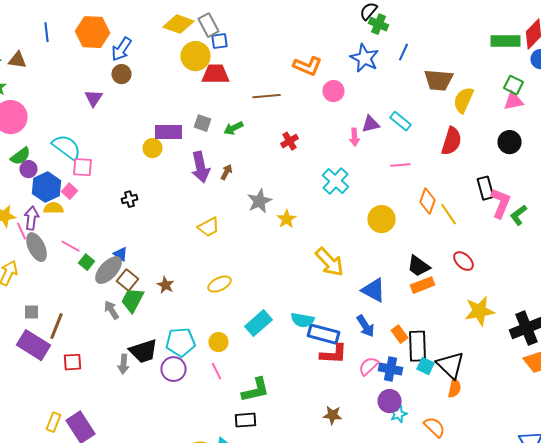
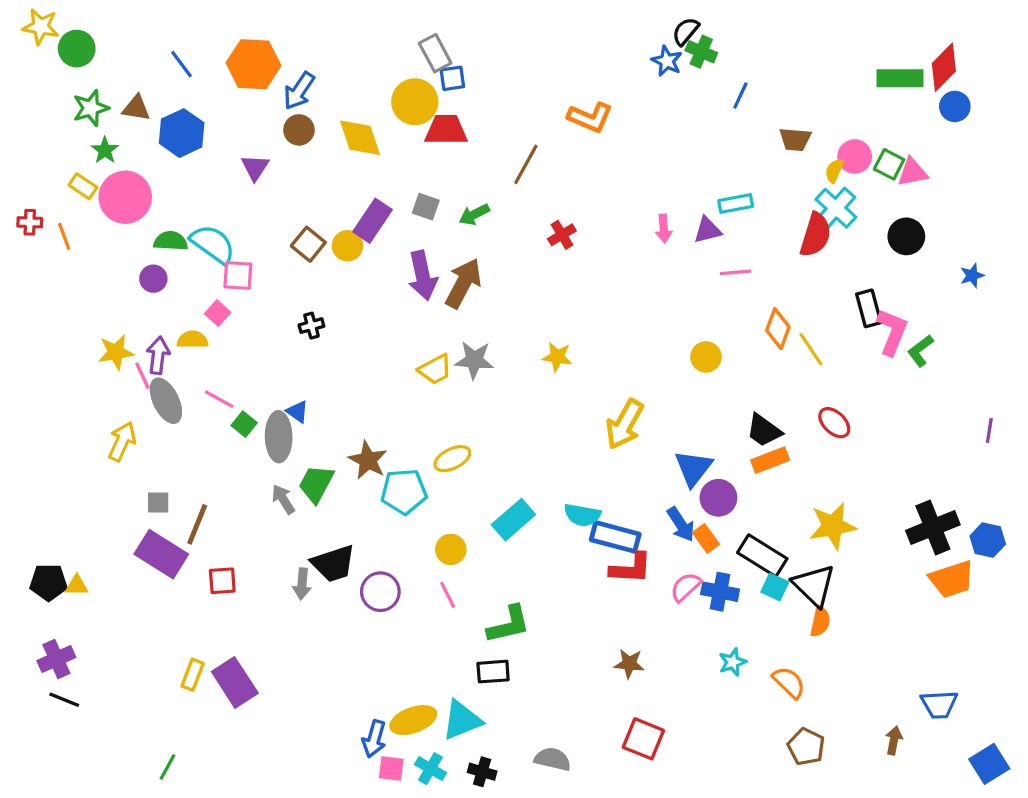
yellow diamond: (178, 24) -> (360, 138), moved, turned 52
blue line: (46, 32) -> (182, 64), turned -30
blue star: (364, 58) -> (667, 61), moved, size x0.7
brown trapezoid: (438, 80) -> (795, 139), size x0.7
green square: (514, 85) -> (889, 164), moved
pink circle: (334, 91) -> (855, 157), moved
brown line: (266, 96) -> (526, 164), turned -56
yellow semicircle: (464, 100) -> (834, 171), size x0.6
cyan rectangle: (400, 121) -> (736, 203), turned -50
purple triangle: (370, 124) -> (708, 230), moved
purple rectangle: (168, 132) -> (373, 221), turned -56
green semicircle: (20, 156) -> (171, 241), moved, turned -140
brown arrow: (226, 172) -> (463, 283), size x2.0
cyan cross: (336, 181) -> (836, 208), moved
blue hexagon: (46, 187) -> (182, 133), moved
gray star: (260, 201) -> (474, 360), moved, turned 30
yellow star: (286, 219) -> (557, 357), turned -30
yellow circle: (382, 219) -> (706, 357), size x0.7
yellow arrow: (330, 262) -> (625, 424), turned 72
gray ellipse: (108, 270) -> (279, 437), turned -44
brown square: (128, 280) -> (308, 244), moved
brown star: (166, 285) -> (368, 460), size x1.4
blue triangle: (374, 290) -> (693, 468), turned 40
yellow star: (480, 311) -> (833, 526), moved
orange rectangle: (400, 334) -> (706, 538), moved
cyan pentagon: (180, 342) -> (404, 492), moved
black rectangle: (418, 346) -> (762, 556), turned -56
purple circle: (390, 401) -> (718, 498), moved

